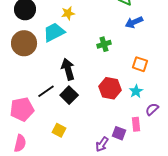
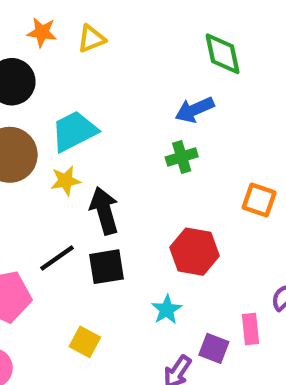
yellow star: (68, 13) -> (66, 181), moved
blue arrow: (134, 22) -> (195, 110), moved
cyan star: (136, 91) -> (167, 310), moved
black square: (69, 95) -> (106, 267), turned 36

